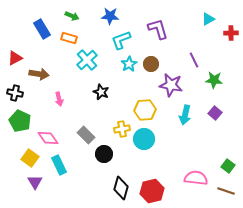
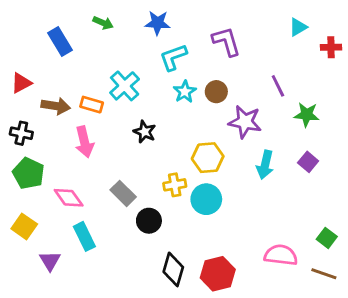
orange rectangle: (69, 38) -> (92, 105), moved
pink arrow: (59, 99) -> (84, 142), size x1.5
yellow square: (30, 158) -> (24, 226), moved

